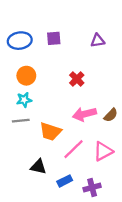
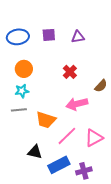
purple triangle: (98, 41) -> (78, 37), moved
brown semicircle: (111, 115) -> (101, 86), moved
blue rectangle: (65, 181) -> (59, 165), size x1.5

